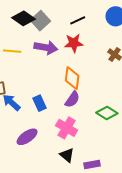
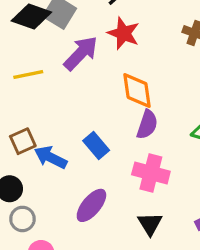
red star: (74, 43) -> (124, 33), turned -30
purple arrow: (46, 47) -> (81, 53), turned -40
black triangle: (67, 155) -> (150, 224), moved, turned 35

